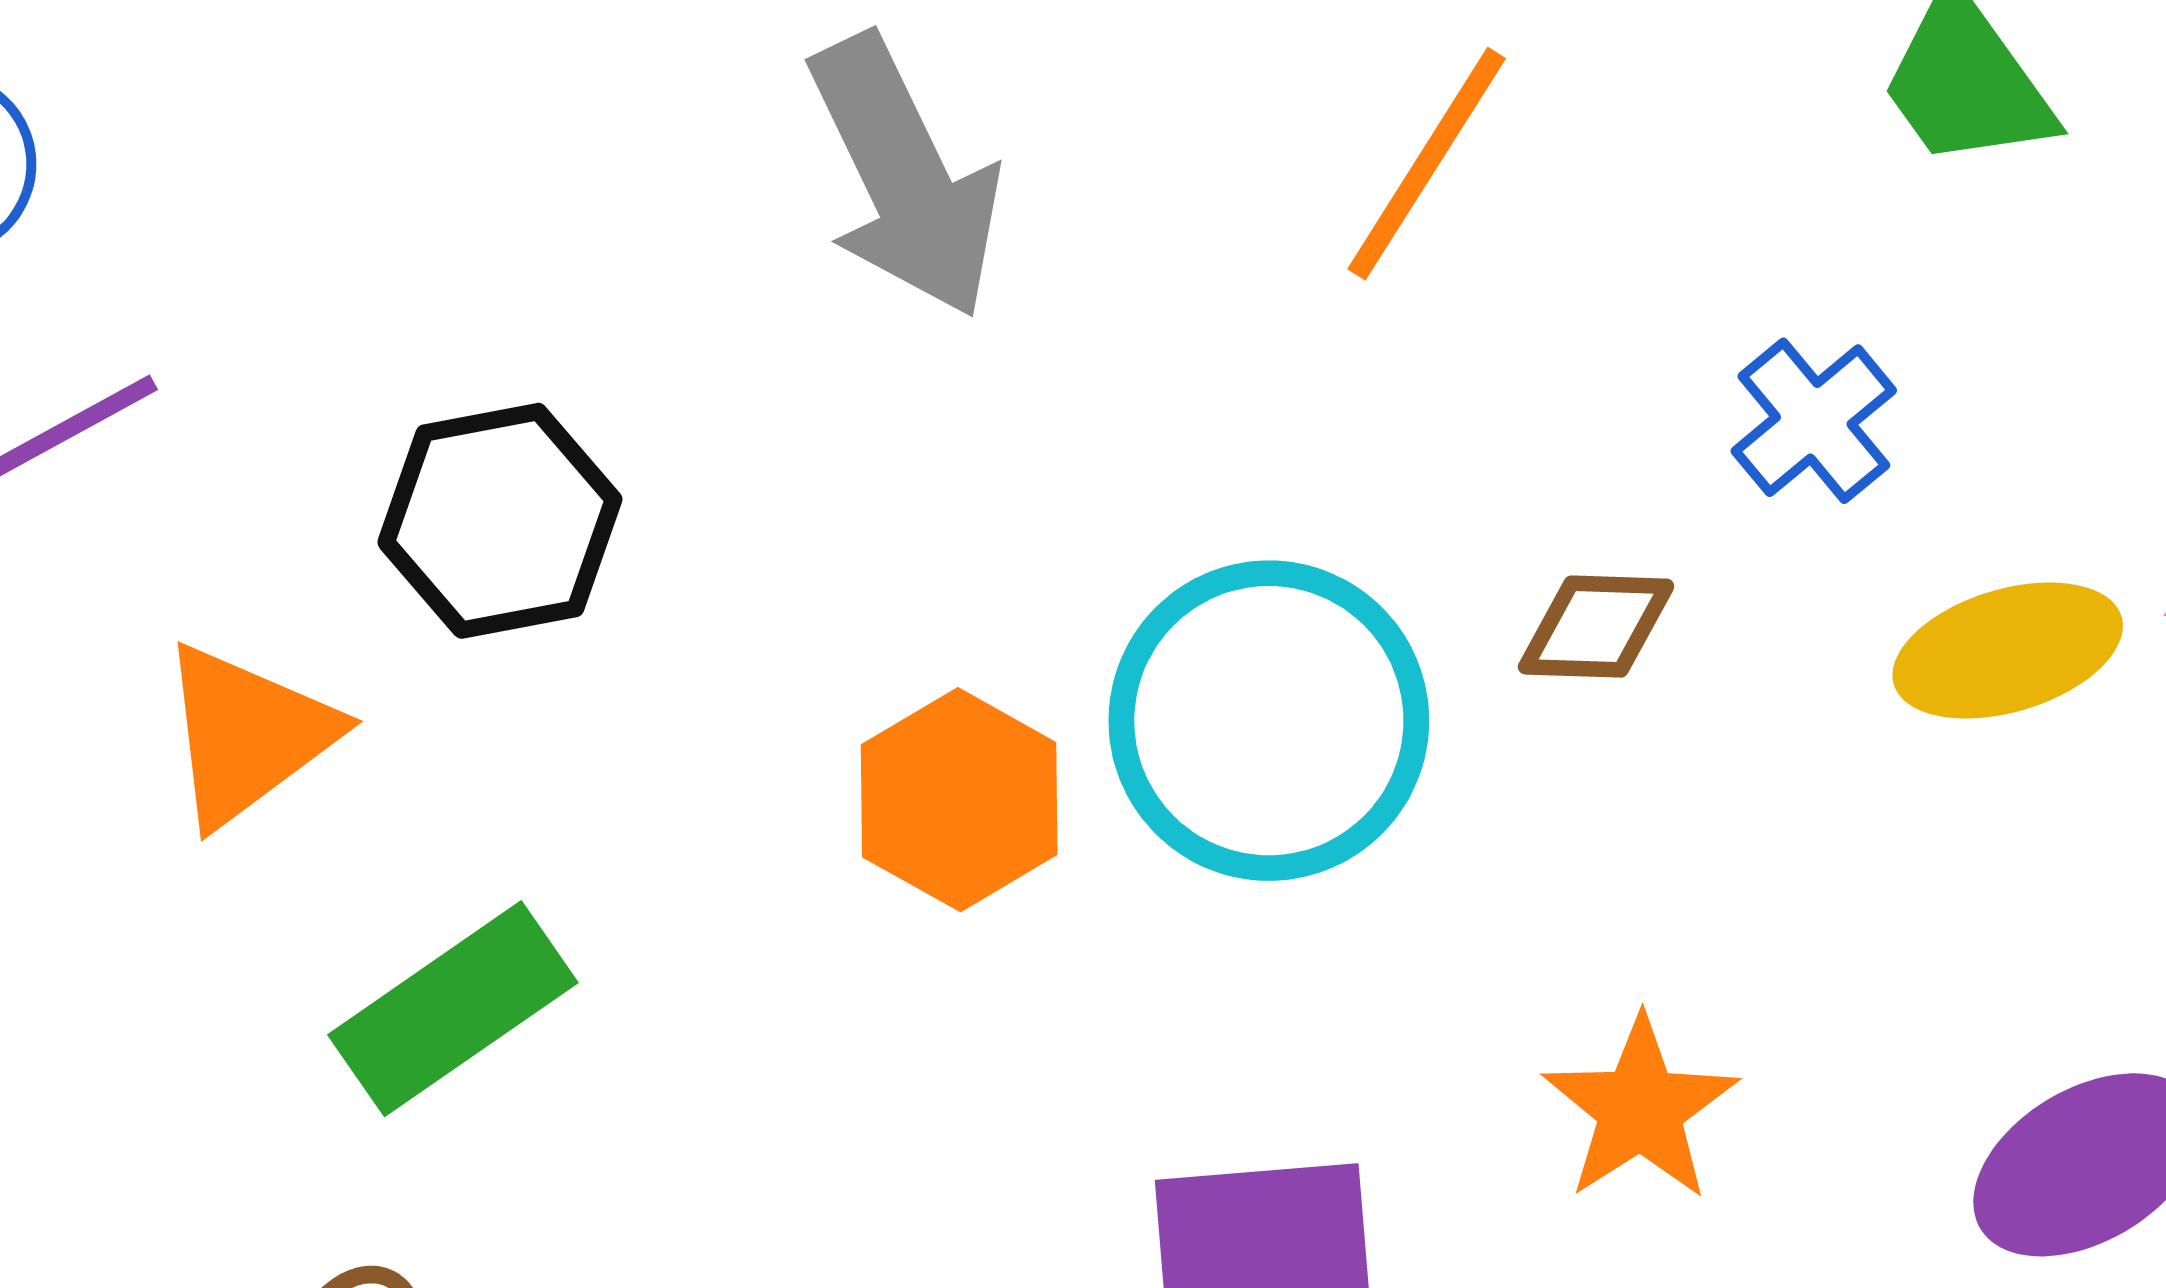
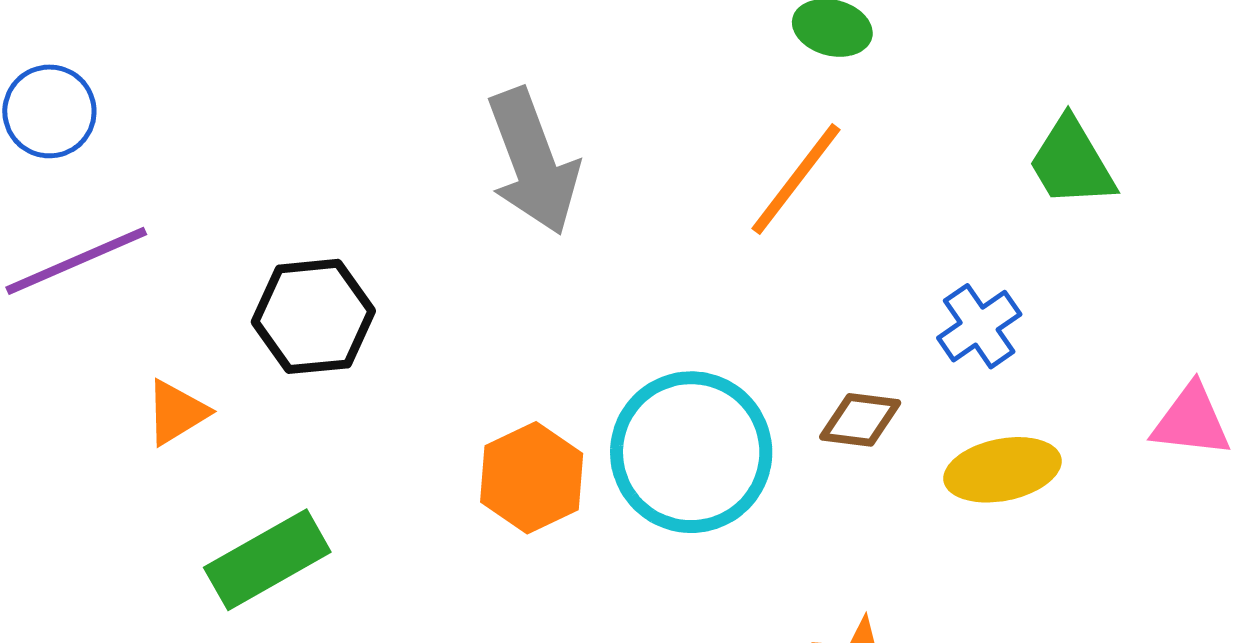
yellow ellipse: (2008, 651) -> (1003, 470), moved
orange triangle: (247, 735) -> (176, 412), size x0.7

